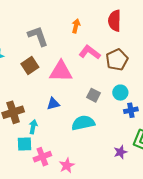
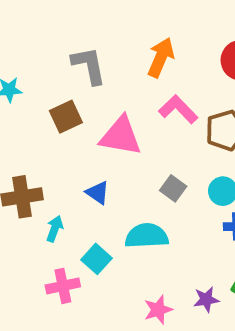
orange arrow: (76, 26) -> (161, 57), size x1.5
blue triangle: (53, 104) -> (98, 193), turned 40
cyan square: (24, 144) -> (96, 259), moved, turned 35
pink star: (67, 165) -> (158, 310), moved

